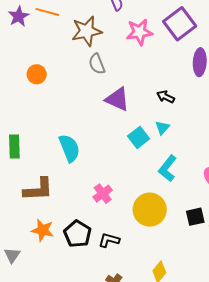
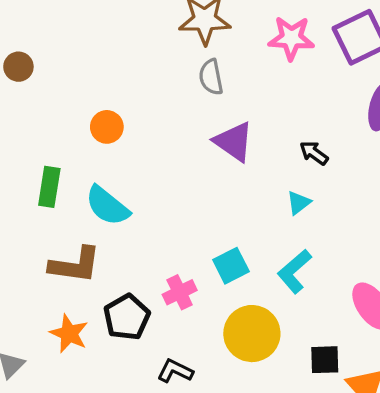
orange circle: (37, 74) -> (107, 127), moved
cyan square: (139, 137) -> (231, 266), moved
cyan semicircle: (69, 148) -> (107, 206), moved, turned 140
black pentagon: (78, 234) -> (127, 317), moved

